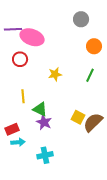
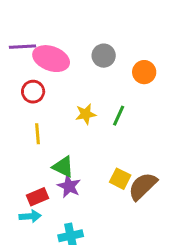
gray circle: (81, 19) -> (104, 56), moved
green line: (90, 75) -> (119, 116), moved
yellow line: (23, 96) -> (38, 134), moved
red rectangle: (12, 129) -> (38, 197), moved

